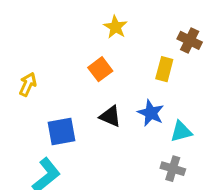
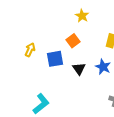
black triangle: (110, 116) -> (79, 69), turned 32
blue square: (61, 132) -> (55, 59), moved

